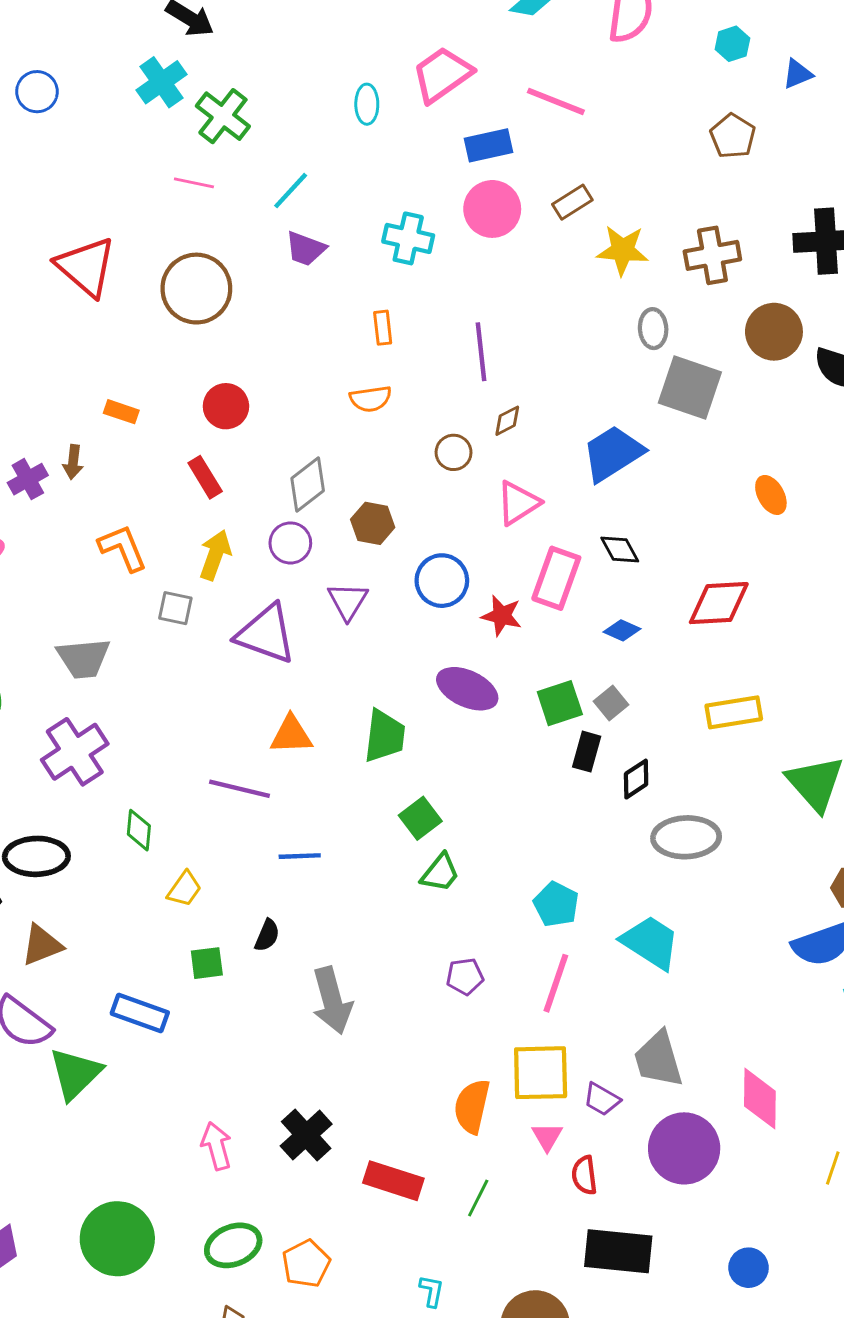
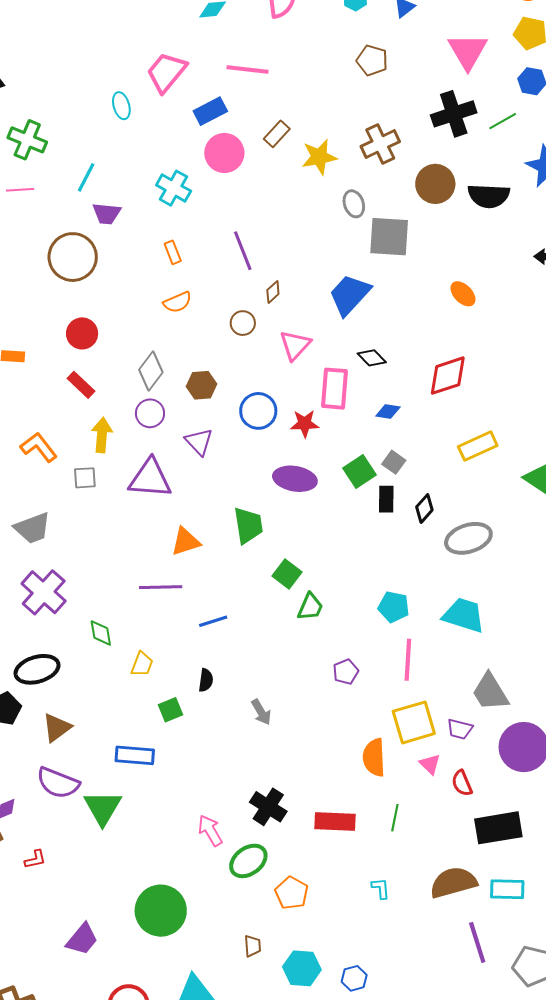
cyan cross: (408, 238) -> (174, 188), turned 32
brown circle: (196, 289) -> (73, 257), moved
gray arrow: (332, 1001) -> (261, 712), size x0.6
green ellipse: (233, 1245) -> (248, 861), moved

